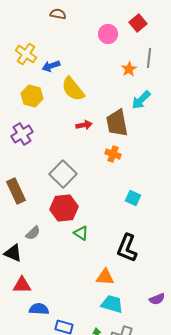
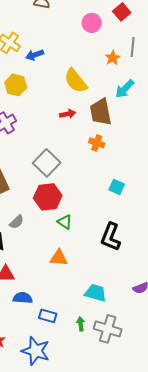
yellow semicircle: (73, 89) -> (76, 81), moved
orange triangle: (105, 277) -> (59, 258), moved

